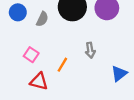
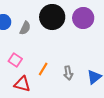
gray arrow: (90, 50) -> (68, 73), moved

